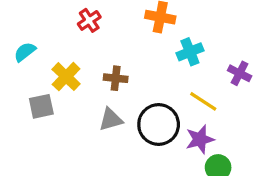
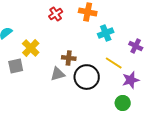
red cross: (89, 20) -> (56, 14), moved
brown cross: (116, 78) -> (69, 58), moved
purple star: (200, 139) -> (131, 80), moved

